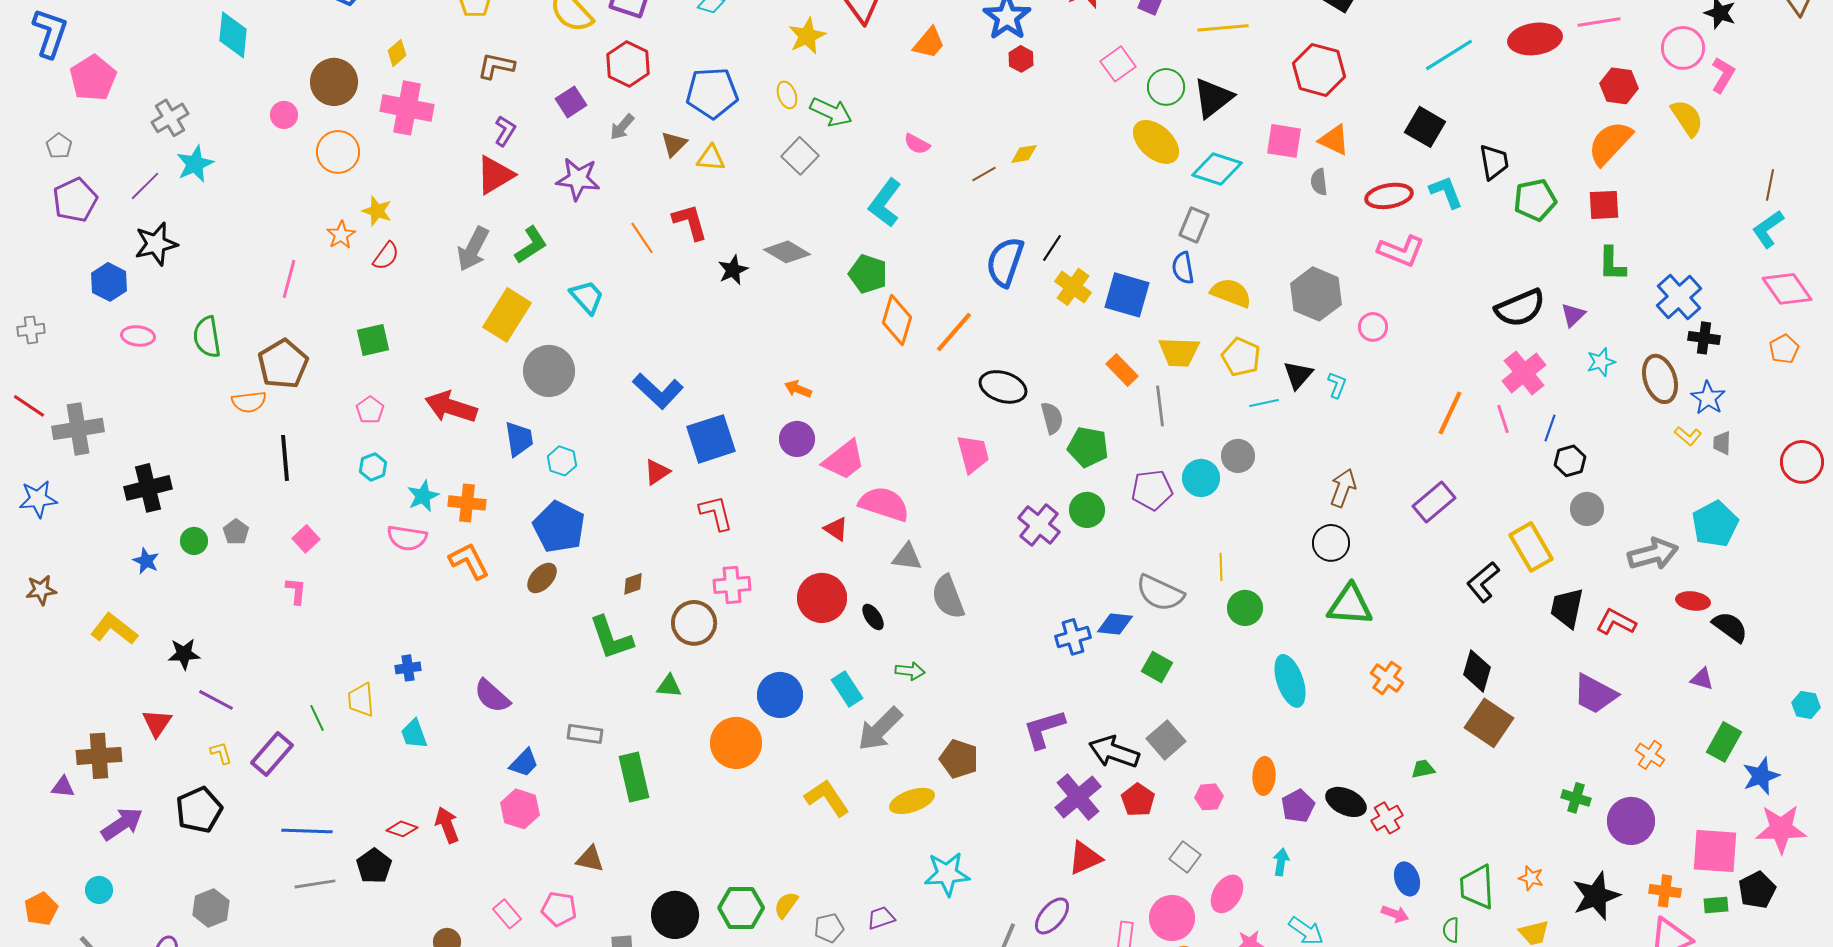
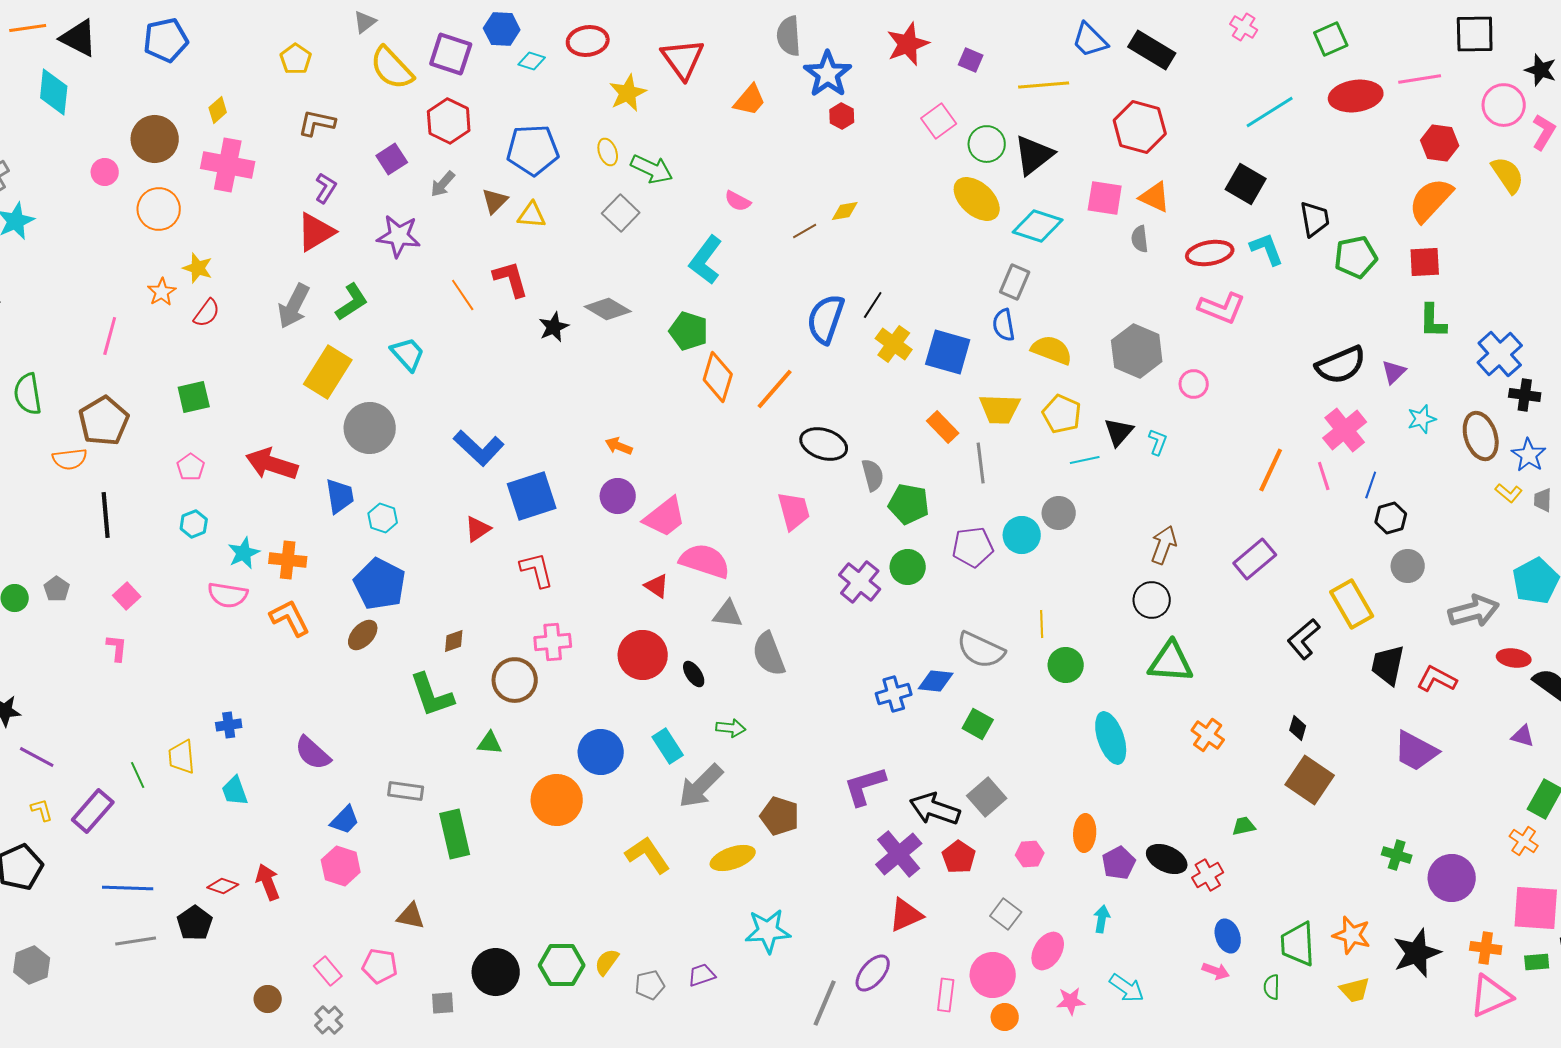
black diamond: (1477, 671) -> (1298, 728), size x0.6
orange cross: (1650, 755) -> (1524, 841), moved
orange star: (1531, 878) -> (1352, 935), size x1.5

